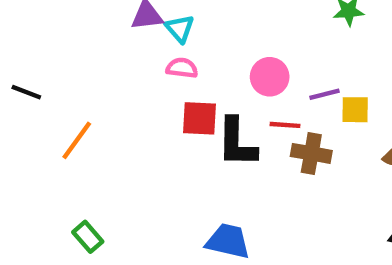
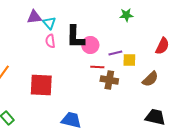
pink semicircle: (182, 68) -> (50, 41), turned -104
red square: (199, 118) -> (41, 85), moved, size x1.4
black L-shape: (237, 143) -> (75, 37), moved

